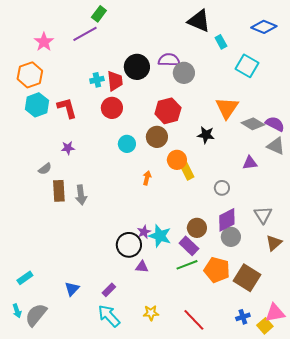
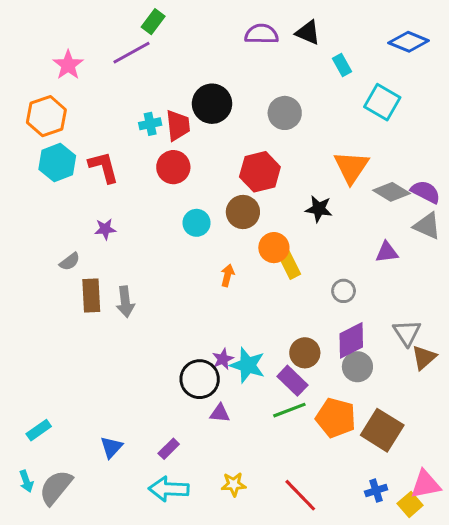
black triangle: (199, 21) -> (308, 32), size x0.7
purple semicircle: (169, 60) -> (262, 34), moved
brown triangle: (274, 243) -> (424, 357), moved
cyan arrow: (109, 316) -> (169, 489), turned -45

